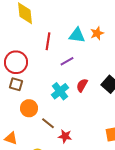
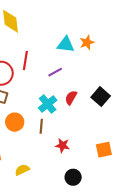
red line: (48, 41) -> (25, 60), moved
brown line: (48, 123) -> (41, 126), moved, turned 56
red star: (65, 136) -> (62, 145), moved

